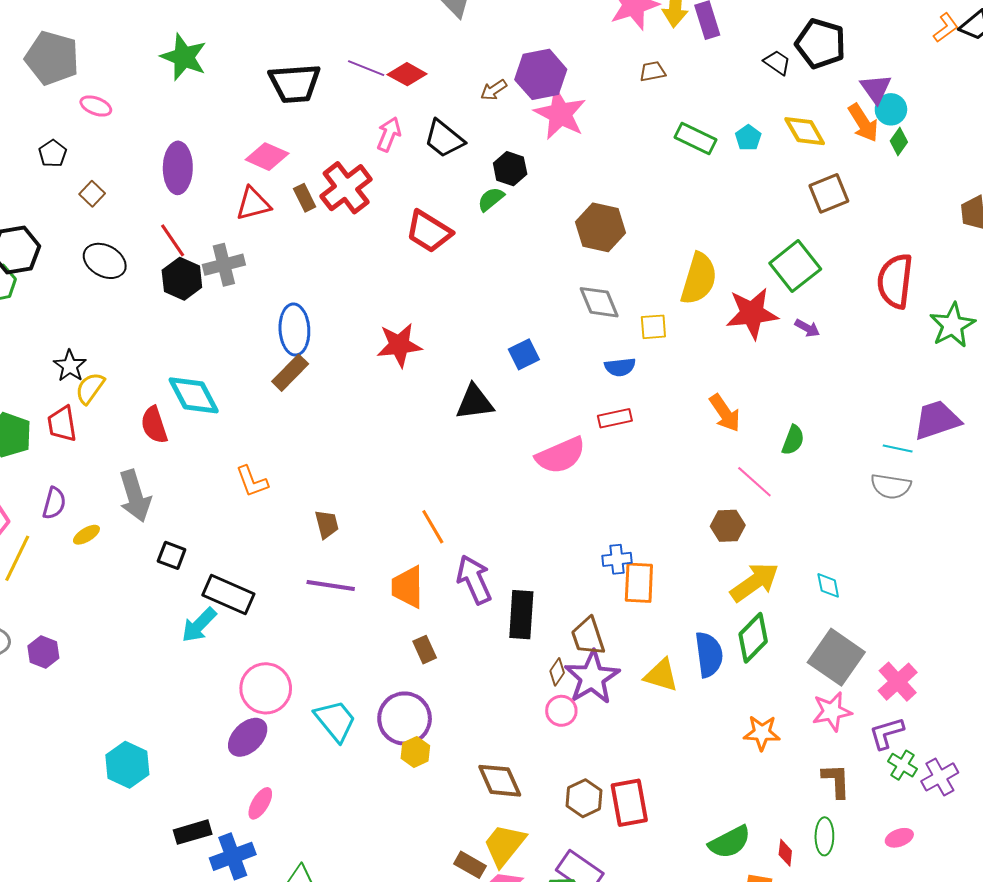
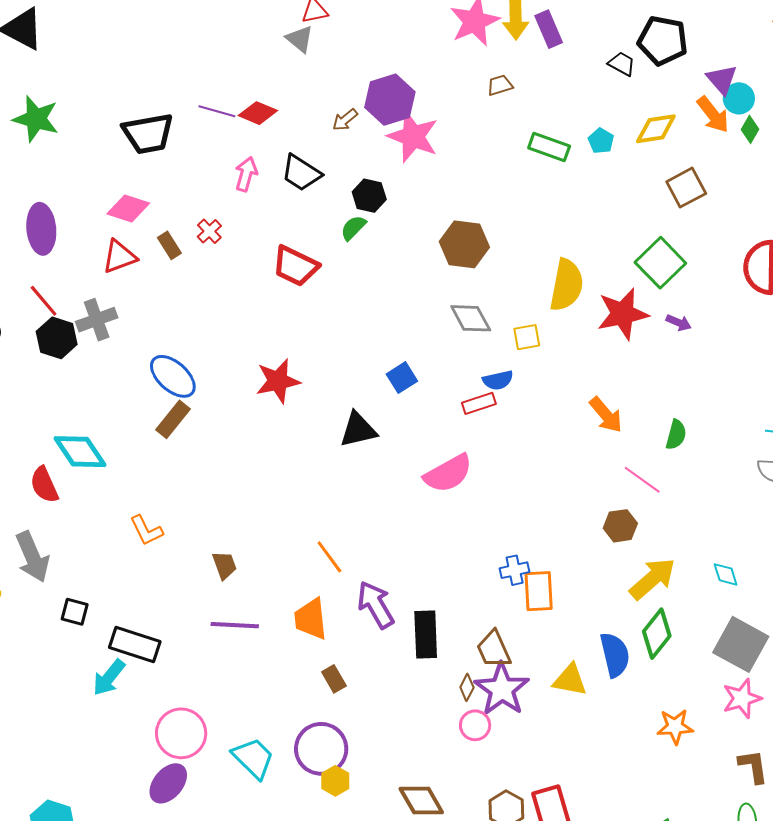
yellow diamond: (805, 131) -> (656, 129), turned -63
red cross: (346, 188) -> (209, 231), size x0.5
blue ellipse: (294, 330) -> (173, 376), turned -39
red rectangle: (615, 418) -> (479, 403), moved

